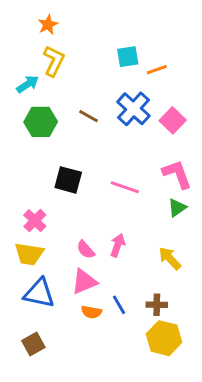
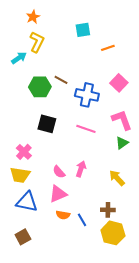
cyan square: (128, 57) -> (83, 30), moved
blue cross: (134, 109) -> (87, 95), moved, turned -30
green hexagon: (41, 122) -> (40, 87), moved
blue line: (119, 305) -> (82, 220), moved

